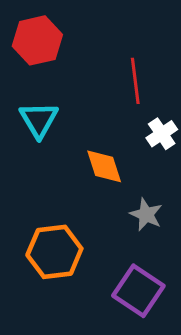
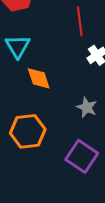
orange diamond: (104, 166) -> (39, 78), moved

